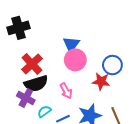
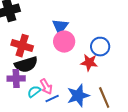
red cross: (32, 64) -> (22, 46), turned -30
pink arrow: (66, 91) -> (46, 87), moved
purple cross: (26, 98) -> (16, 79), turned -30

